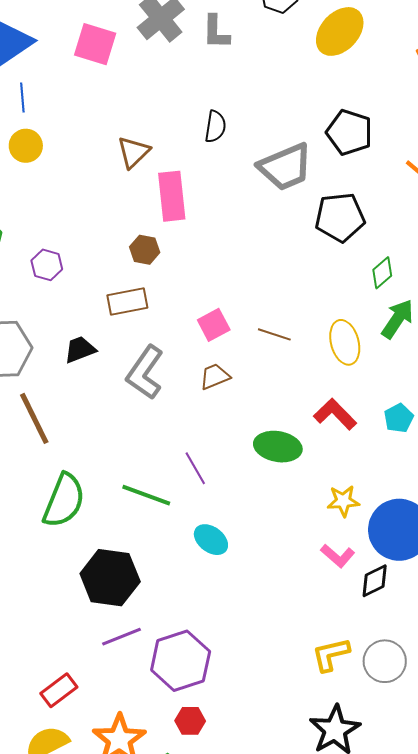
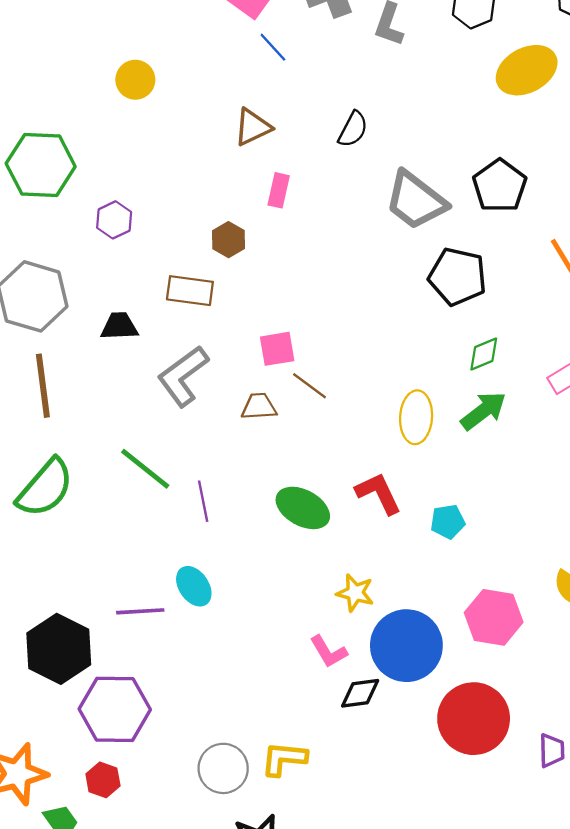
blue line: (22, 98) -> (273, 47), moved, turned -56
gray trapezoid: (285, 167) -> (416, 200), turned 42
pink rectangle: (172, 196) -> (279, 190), size x0.6
brown line: (274, 334) -> (309, 386), moved
green line: (146, 495) -> (145, 469), moved
black hexagon: (110, 578) -> (59, 649), moved
purple line: (121, 637) -> (140, 611), moved
gray circle: (385, 661) -> (223, 768), moved

